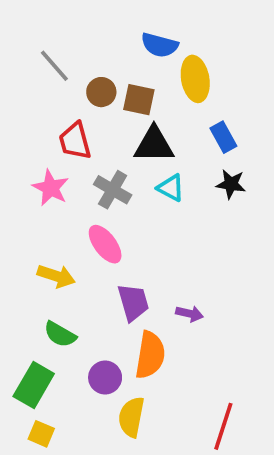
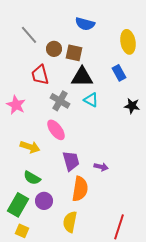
yellow ellipse: (195, 79) -> (128, 42), moved
black star: (231, 184) -> (132, 106), moved
pink star: (51, 188) -> (16, 105), moved
purple circle: (105, 378) -> (44, 201), moved

